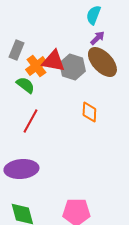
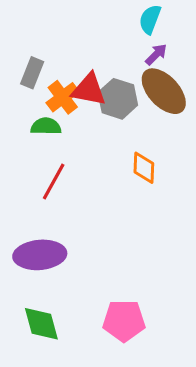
green semicircle: (25, 85) -> (46, 126), turned -36

